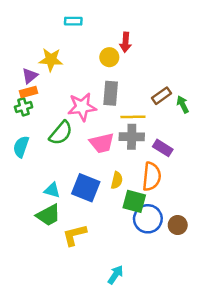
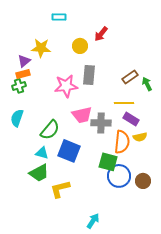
red arrow: (125, 42) -> (101, 34), turned 35
yellow circle: (109, 57) -> (80, 46), moved
yellow line: (133, 117) -> (124, 103), moved
green semicircle: (61, 133) -> (50, 130), moved
gray cross: (132, 137) -> (101, 123), moved
yellow semicircle: (117, 180) -> (140, 137), moved, turned 64

